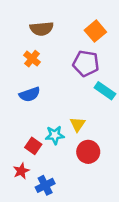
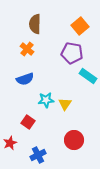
brown semicircle: (42, 29) -> (35, 24), turned 96
cyan star: (55, 135) -> (46, 100), moved
red circle: (88, 152) -> (74, 140), moved
red star: (21, 171) -> (10, 143), moved

